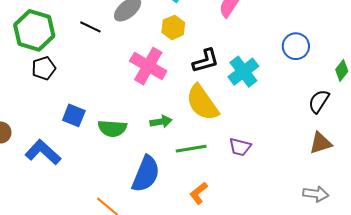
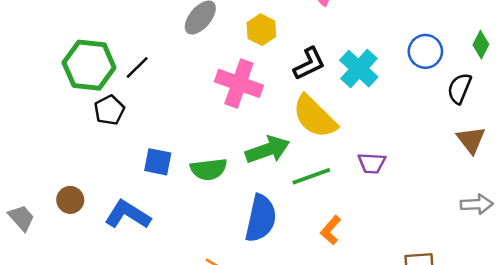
black line: (90, 27) -> (137, 68), moved, turned -60
blue circle: (296, 46) -> (425, 51), moved
green arrow: (161, 122) -> (268, 150), size x1.6
brown triangle: (321, 143) -> (471, 140), turned -40

